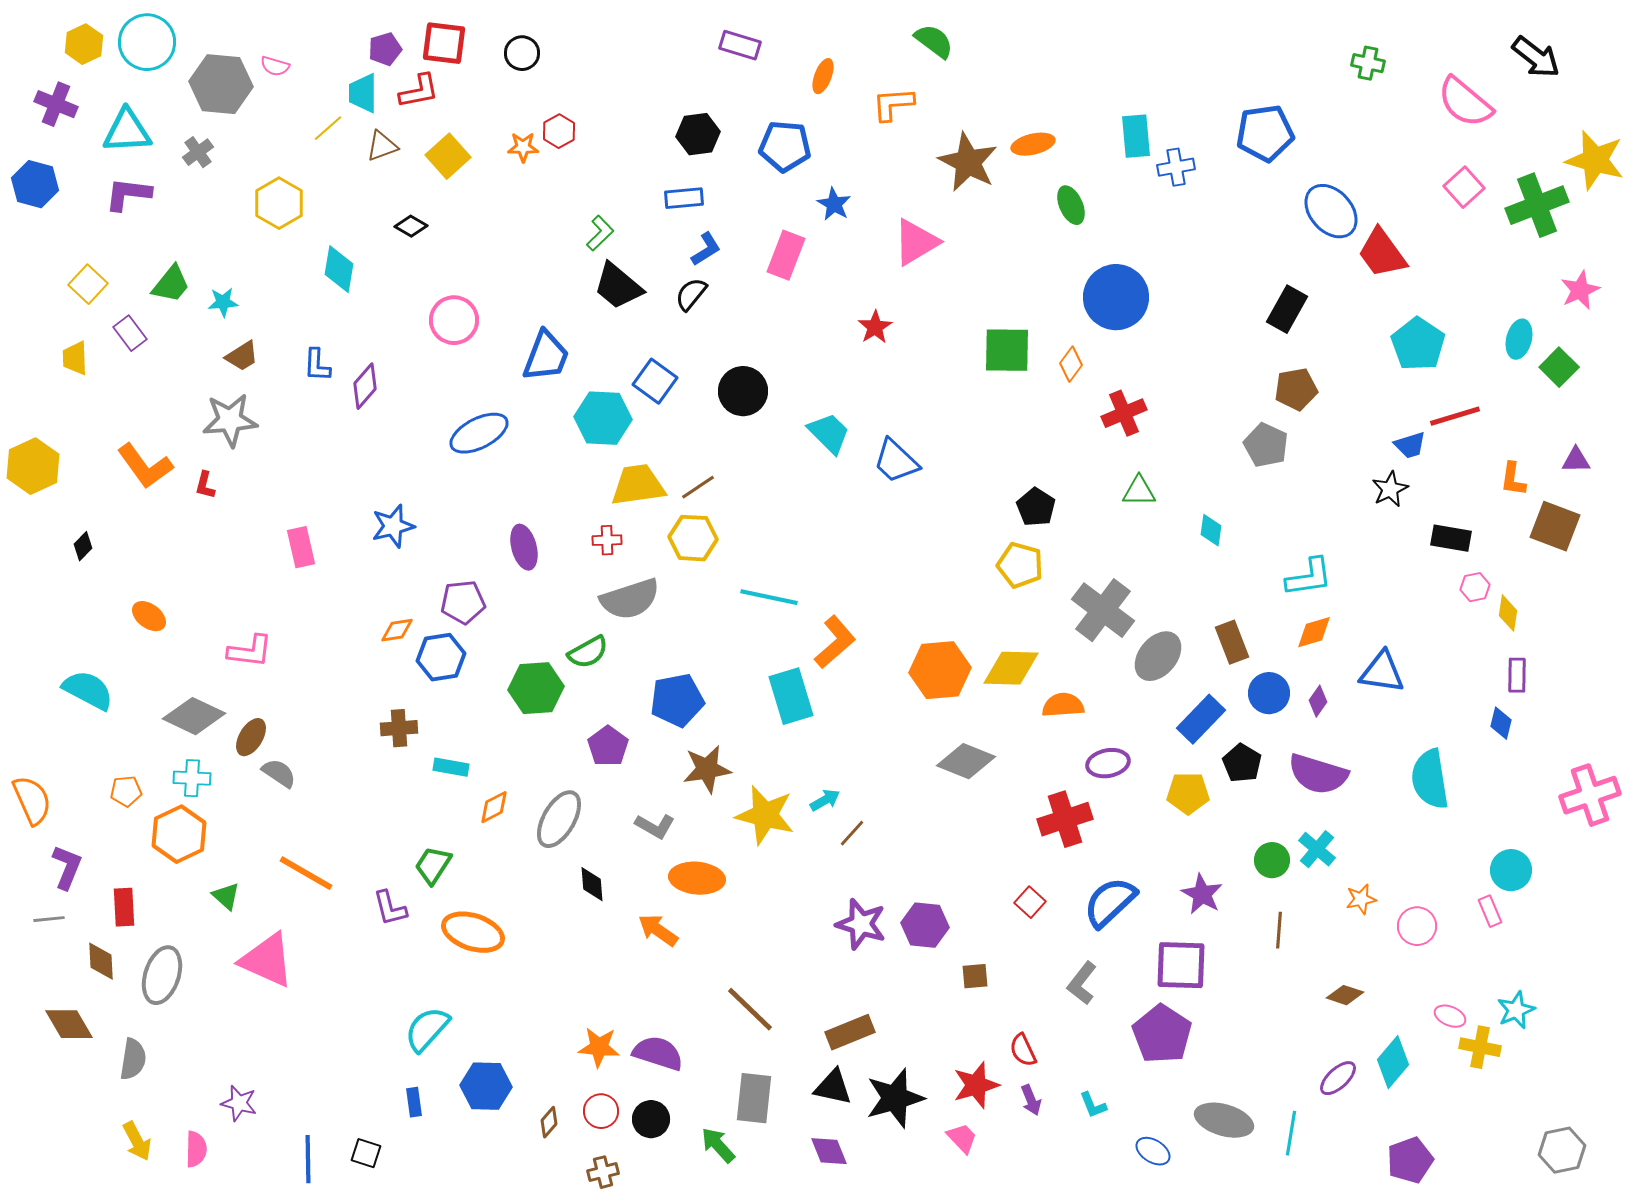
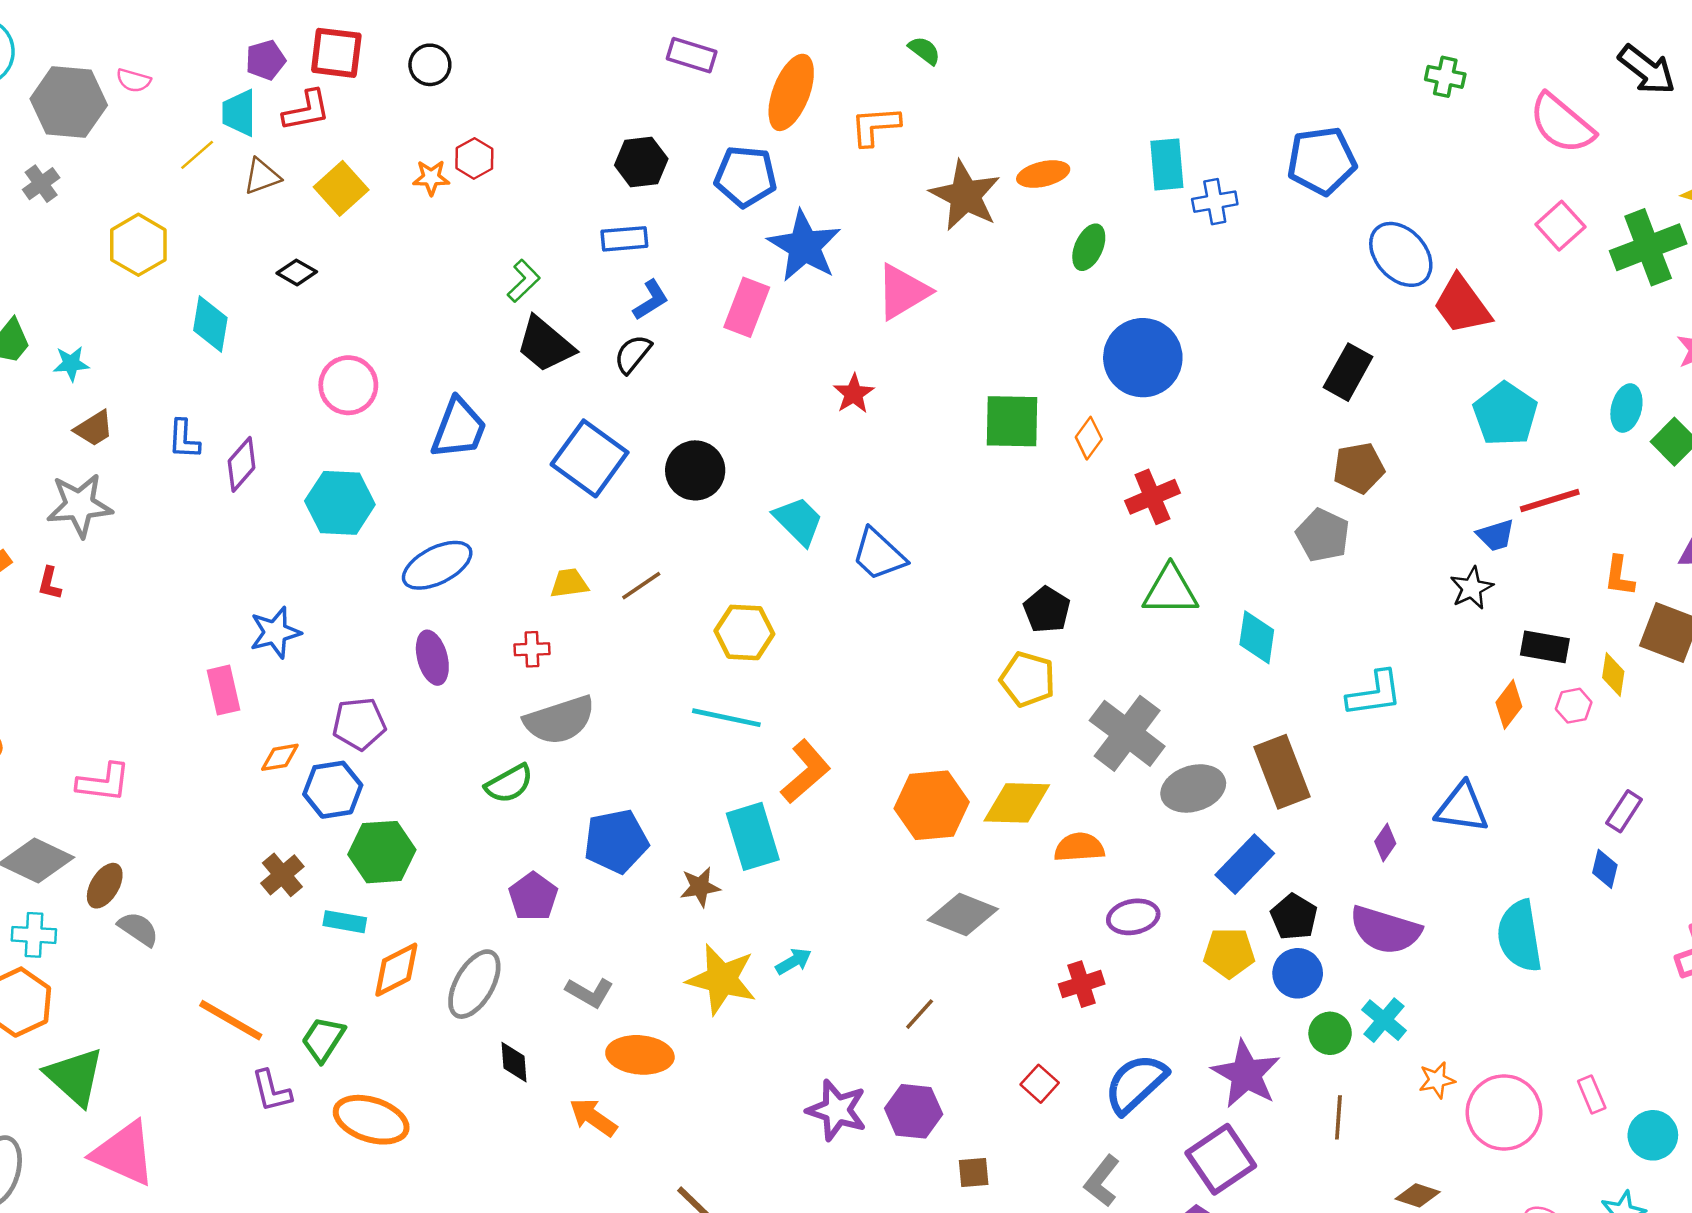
green semicircle: (934, 41) -> (924, 50), size x0.7
orange ellipse: (823, 76) -> (791, 92), size x1.8
blue star: (834, 204) -> (804, 246), size x1.8
green ellipse: (1071, 205) -> (1089, 247), turned 48
blue square: (655, 381) -> (590, 458), size x1.4
cyan hexagon: (603, 418) -> (340, 503), moved
blue ellipse: (479, 433) -> (437, 565), moved
yellow trapezoid: (638, 485) -> (569, 583), size x0.6
green triangle: (1139, 491) -> (1170, 590), size x1.4
cyan diamond: (1211, 530) -> (1257, 637), size x1.4
yellow hexagon: (693, 538) -> (744, 632), moved
pink rectangle: (301, 547) -> (224, 690), moved
yellow diamond: (1508, 613) -> (1613, 674), moved
orange diamond: (1314, 632) -> (1509, 704), moved, turned -36
brown rectangle: (1232, 642) -> (1282, 772), size x1.4
gray ellipse: (1158, 656) -> (1193, 788), turned 33
purple rectangle: (1517, 675) -> (1624, 811), turned 32
green hexagon: (536, 688) -> (382, 852), moved
blue circle: (1269, 693) -> (1298, 973), moved
brown cross: (399, 728) -> (282, 875), turned -36
brown star: (707, 769) -> (700, 887), moved, size x0.7
orange diamond: (494, 807) -> (396, 970), size x1.4
red cross: (1065, 819) -> (1082, 984), size x0.7
brown line: (852, 833) -> (920, 1014), moved
cyan circle: (1511, 870) -> (1653, 1135), moved
orange line: (306, 873) -> (231, 1020), moved
purple star: (1202, 894) -> (1246, 1074), size x1.4
green triangle: (226, 896) -> (75, 1076), size x1.8
pink circle: (1417, 926) -> (1504, 1112), size x1.6
purple square: (1181, 965) -> (1221, 1159), turned -36

